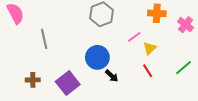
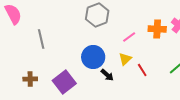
orange cross: (157, 13) -> (157, 29), moved
yellow triangle: (150, 48) -> (125, 59), moved

